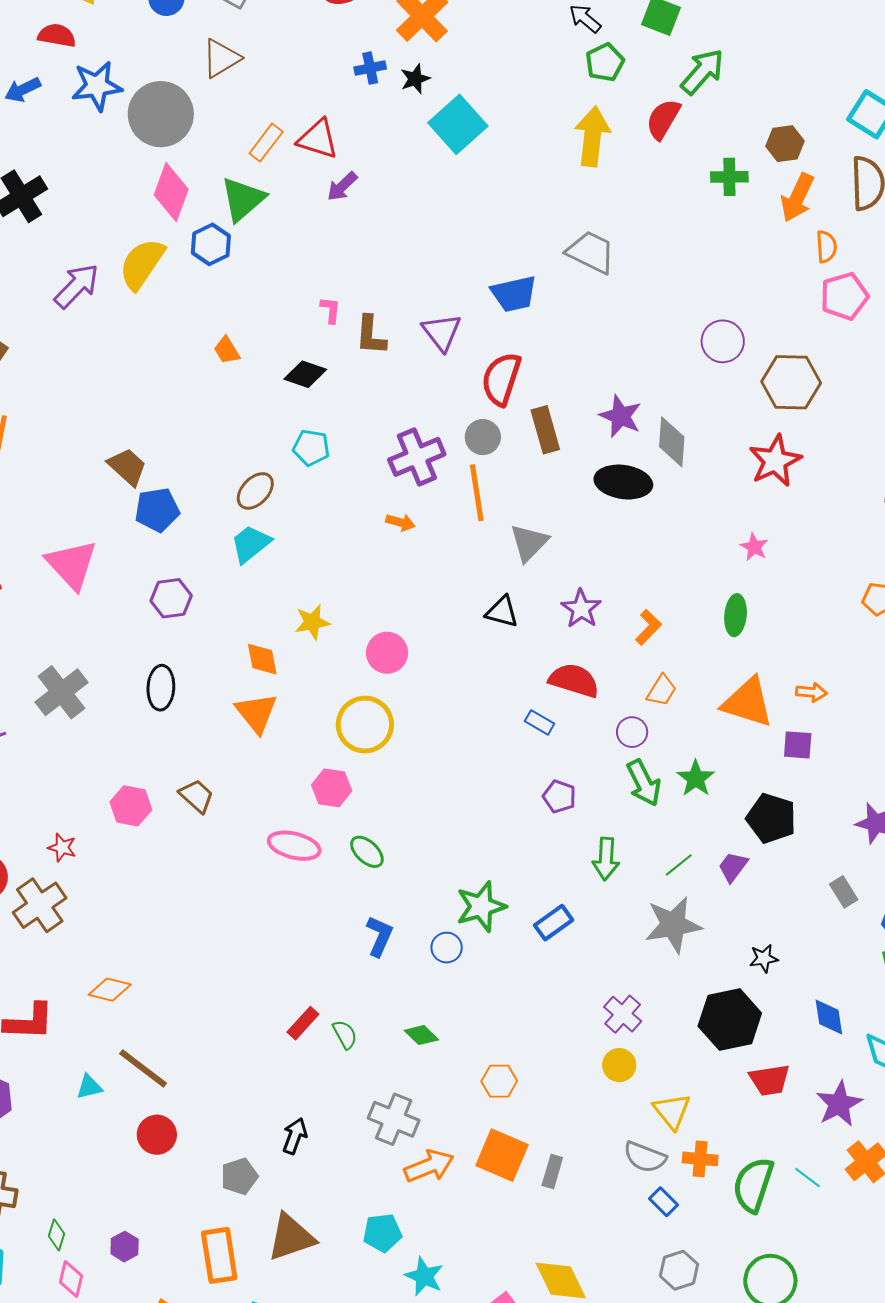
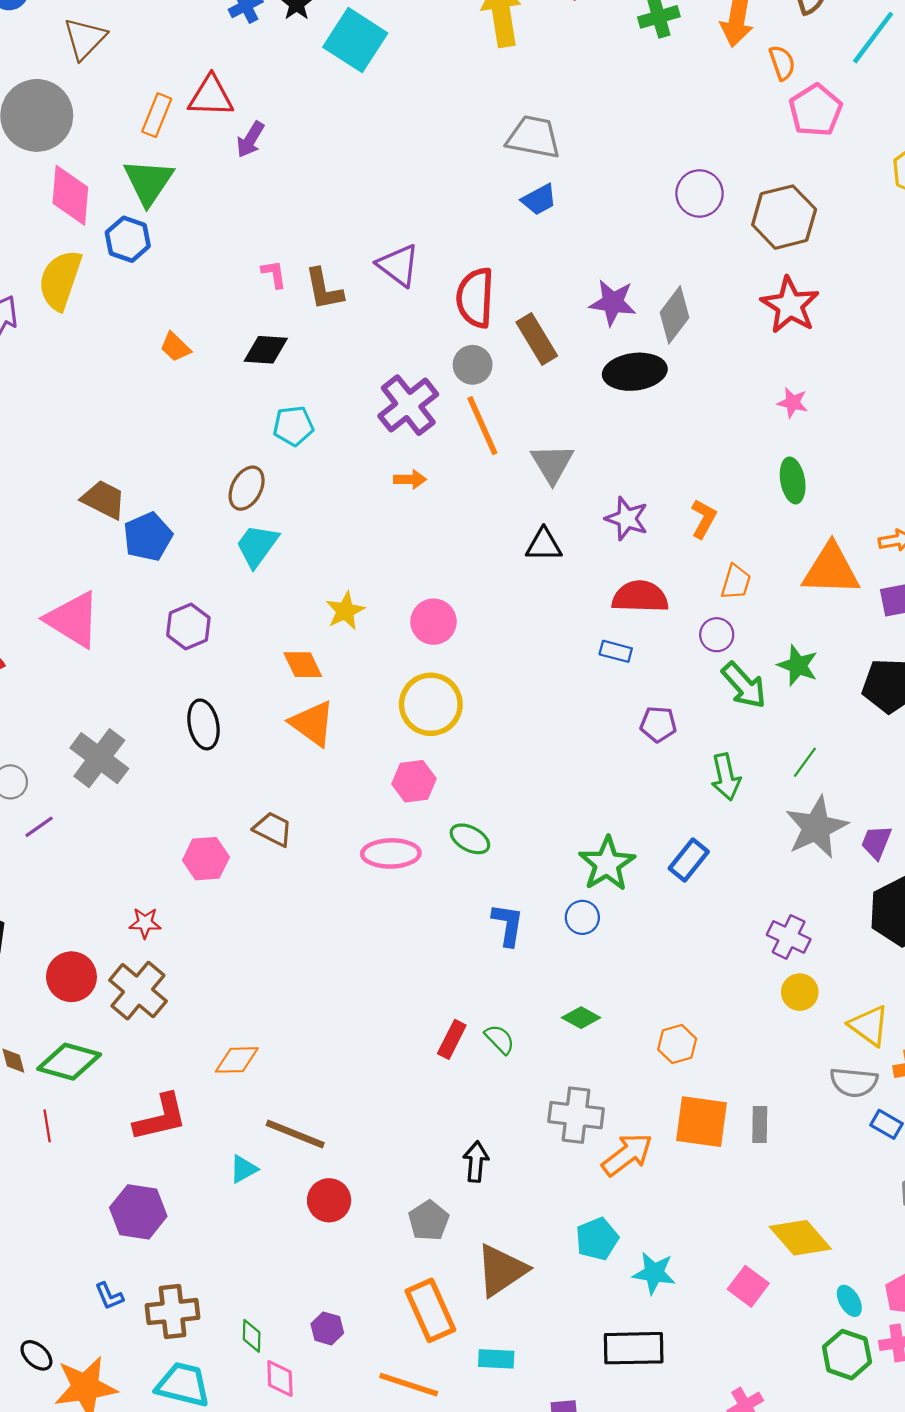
blue trapezoid: (514, 294) -> (539, 200), moved, size x0.7
gray diamond: (672, 442) -> (675, 315), turned 48
purple trapezoid: (733, 867) -> (876, 842), moved

